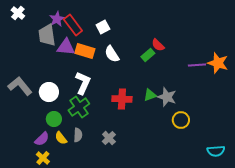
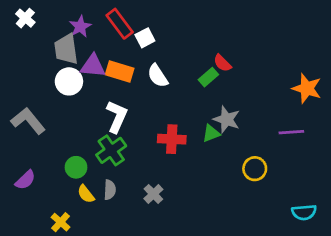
red rectangle: (73, 25) -> (120, 24), moved
purple line: (197, 65) -> (291, 132), moved
white circle: (49, 92) -> (69, 81), moved
gray star: (167, 97) -> (227, 119), moved
purple semicircle: (42, 139) -> (25, 180), moved

